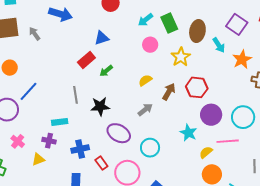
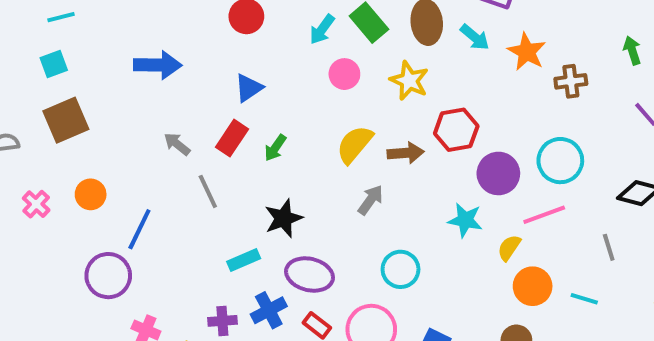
gray arrow: (35, 34) -> (177, 144), moved
yellow semicircle: (145, 80) -> (355, 144), size x1.5
brown arrow: (169, 92) -> (406, 153), turned 72
gray line: (76, 95) -> (208, 191), moved
cyan rectangle: (60, 122) -> (244, 260), moved
purple ellipse: (119, 133) -> (309, 274), moved
purple cross: (49, 141) -> (222, 321), moved

